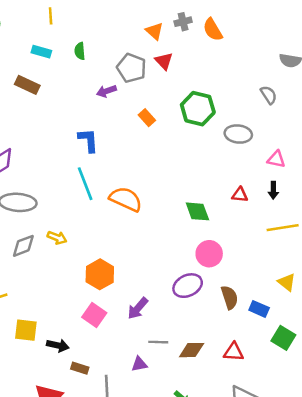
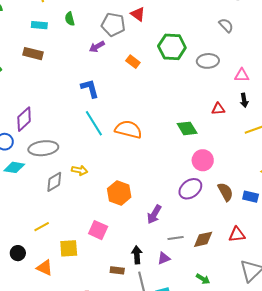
pink square: (94, 315) -> (98, 230), moved
black arrow: (58, 345) -> (137, 255), moved, turned -96

